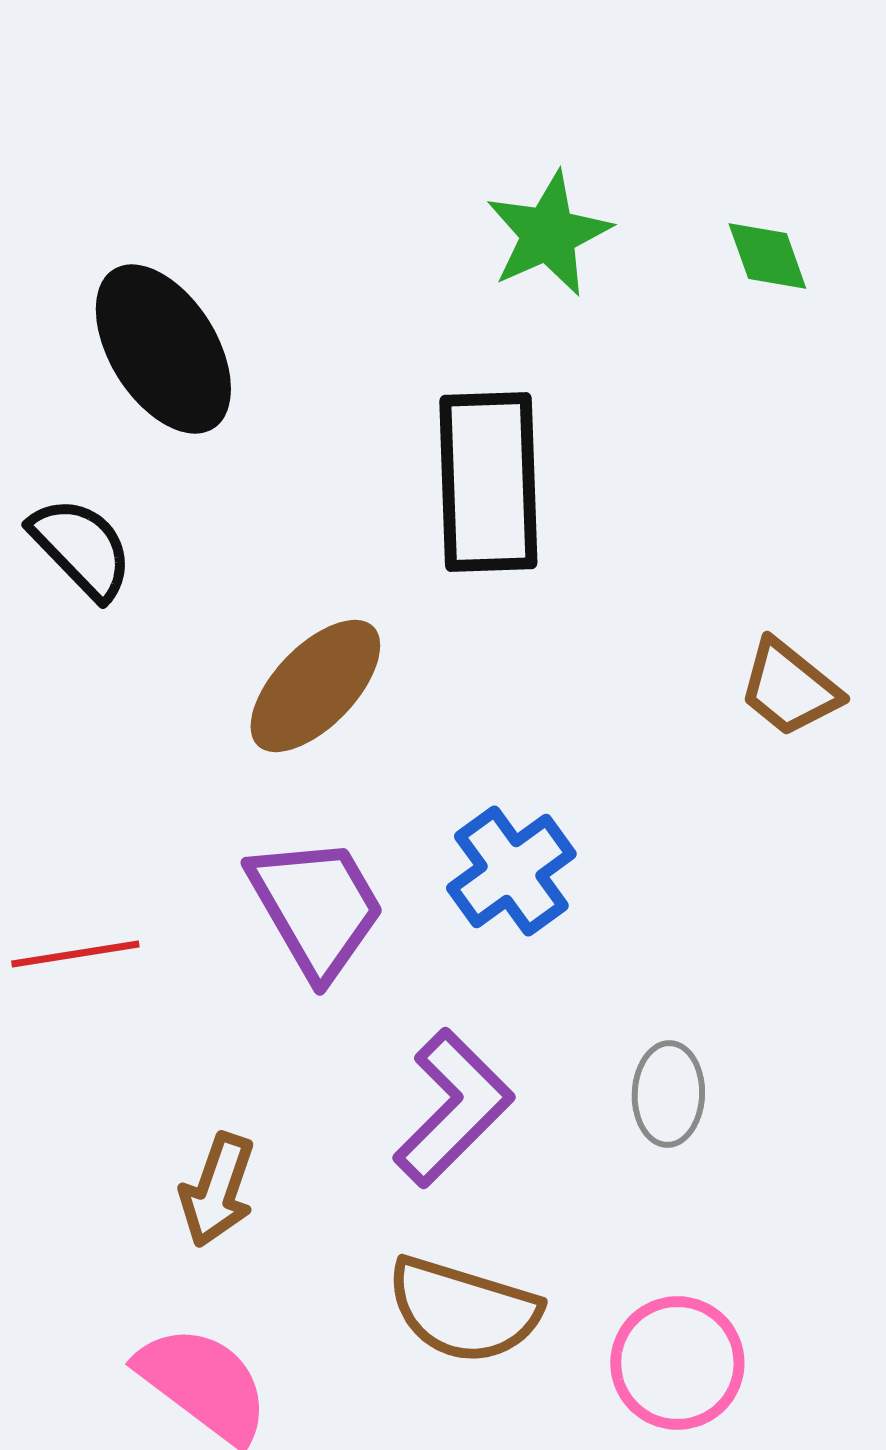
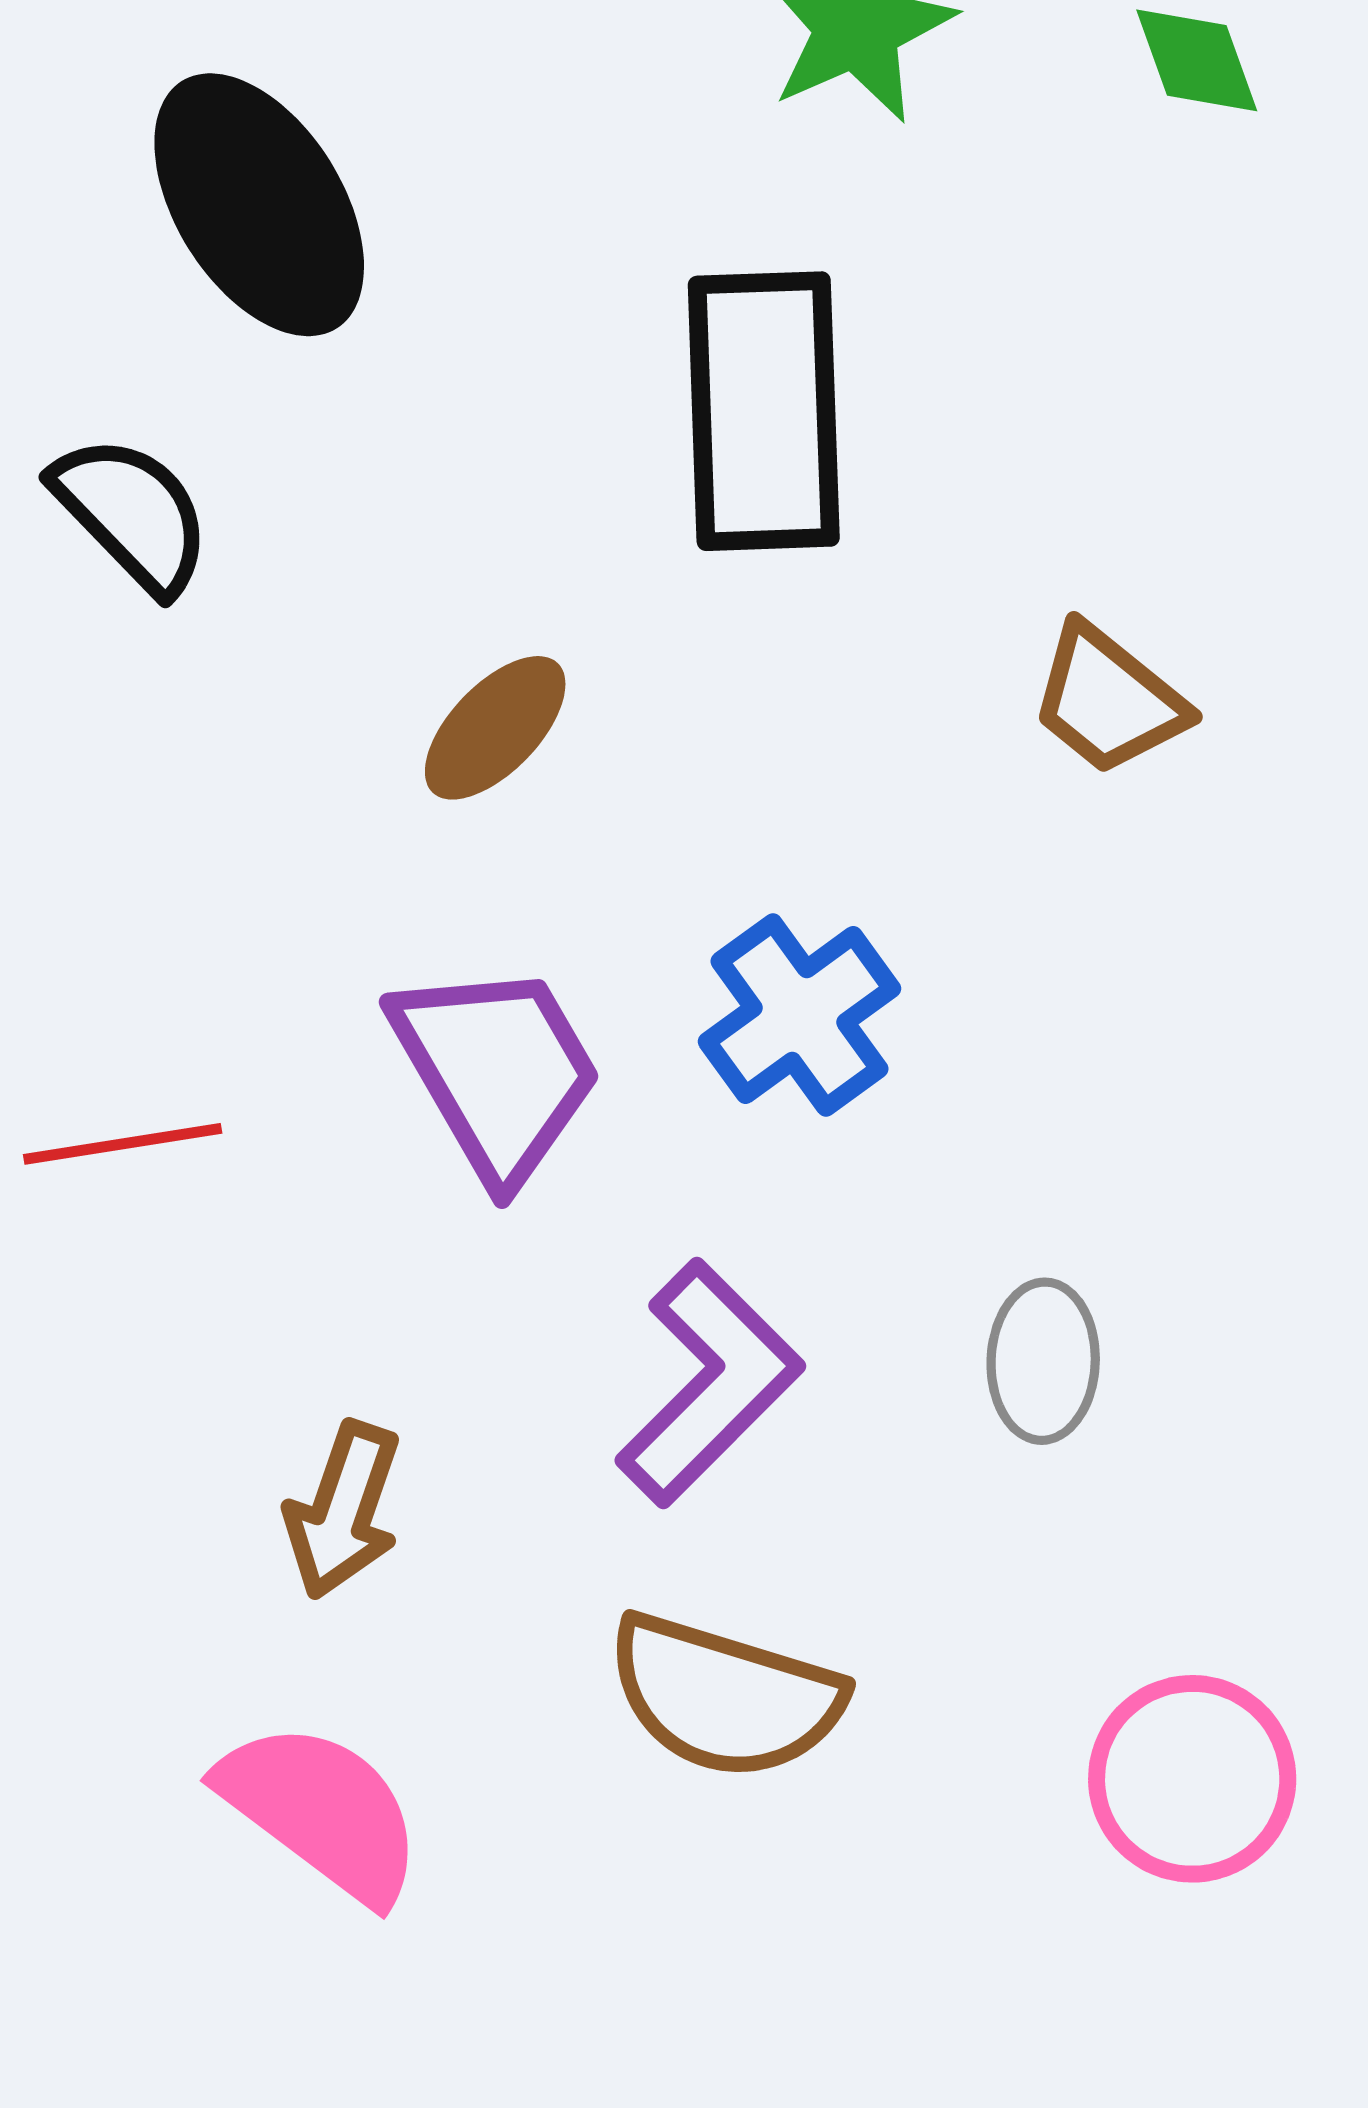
brown ellipse: (315, 686) -> (495, 728), size x0.7
brown trapezoid: (789, 688) -> (1108, 700), moved
pink circle: (677, 1363) -> (1192, 1779), moved

